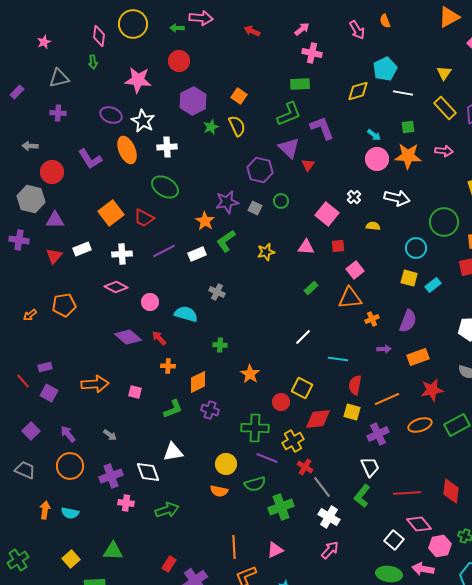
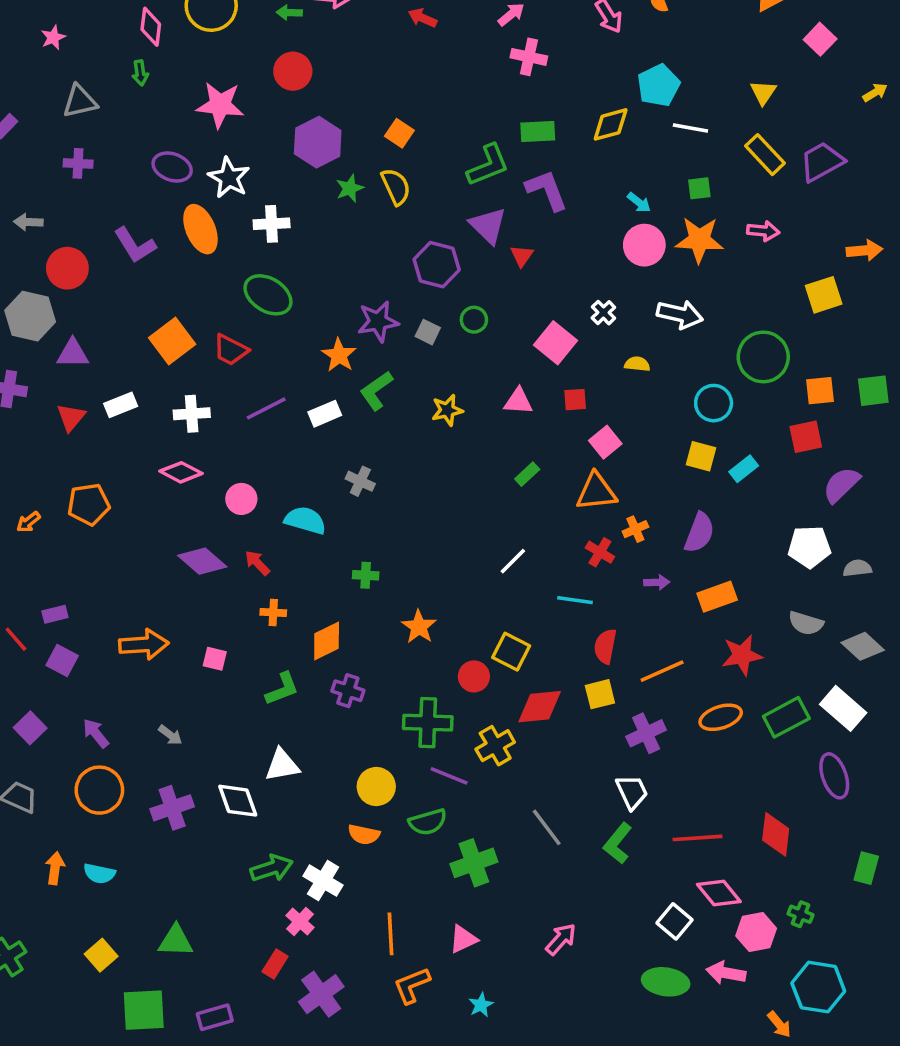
green rectangle: (300, 84) -> (538, 132), moved
yellow square: (352, 412) -> (600, 694), turned -30
red cross: (305, 467) -> (600, 552), moved
pink cross: (126, 503) -> (300, 921), moved, turned 35
white cross: (329, 517) -> (323, 881), moved

